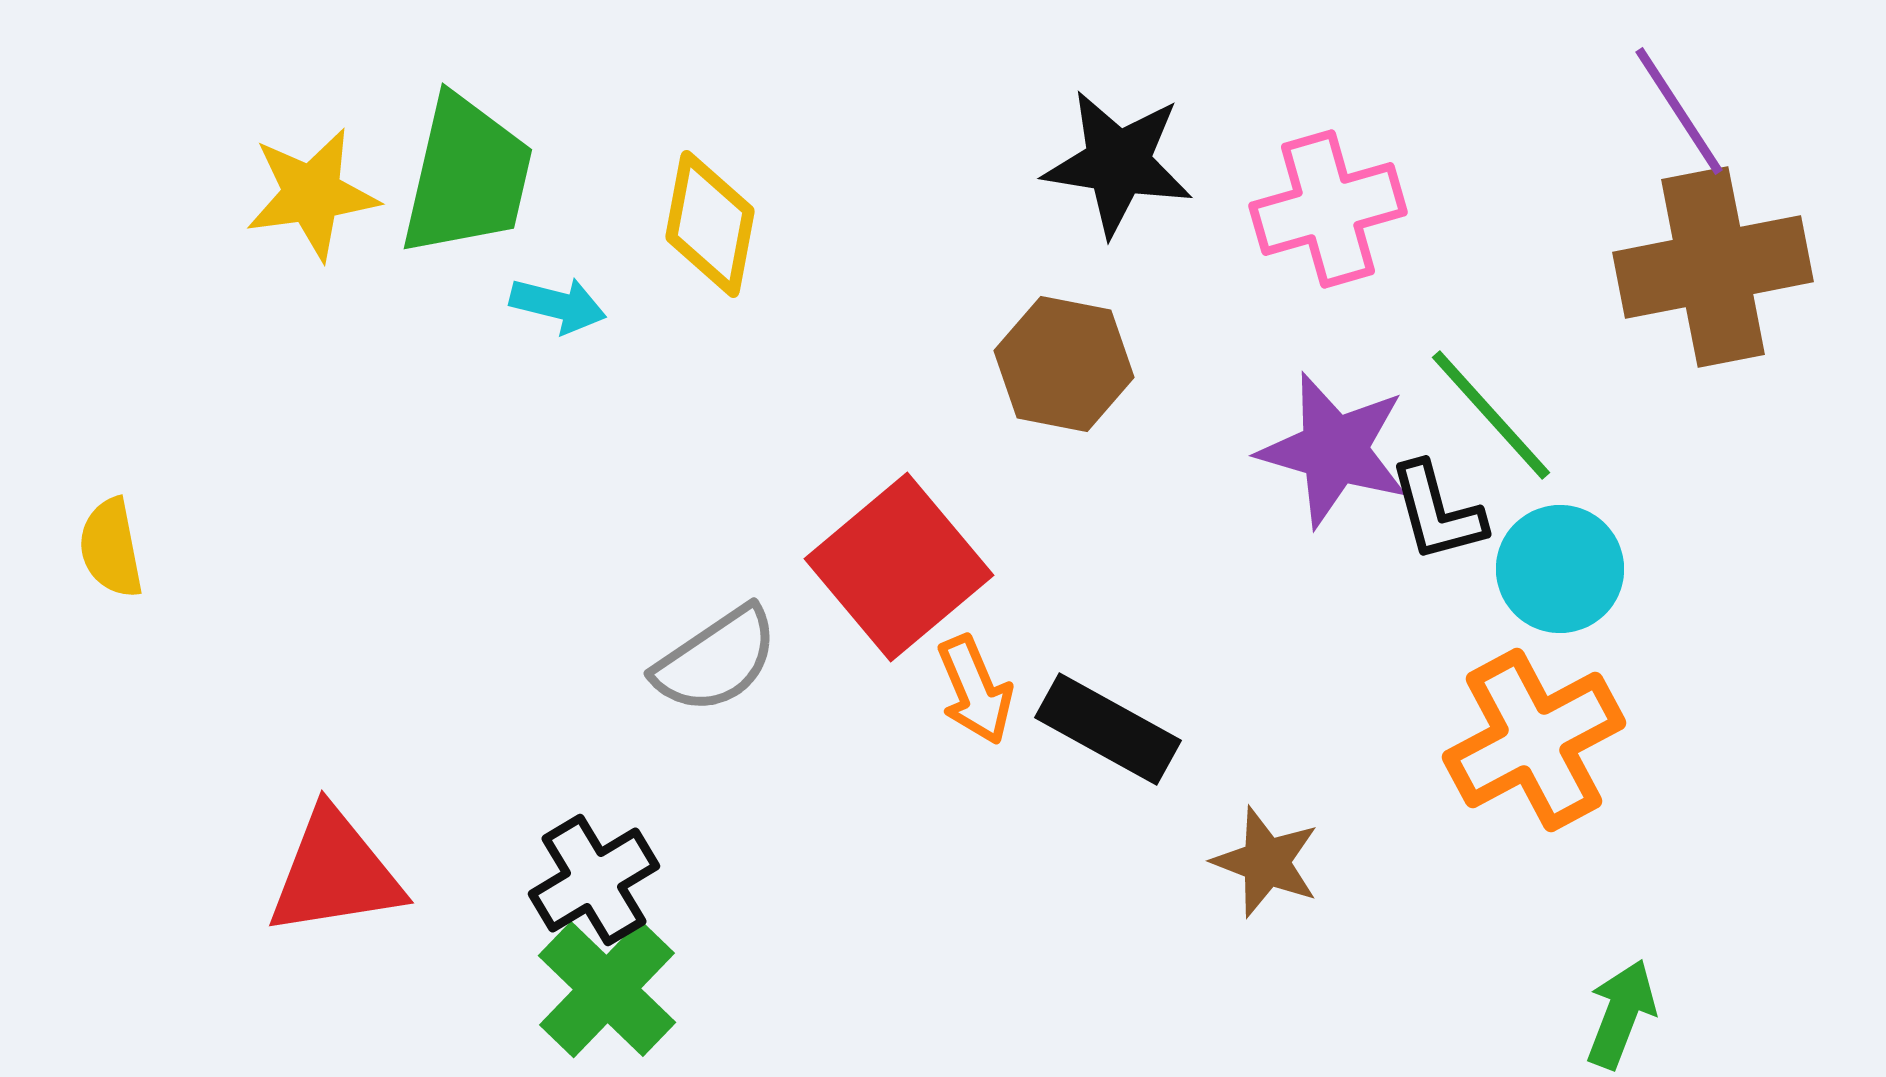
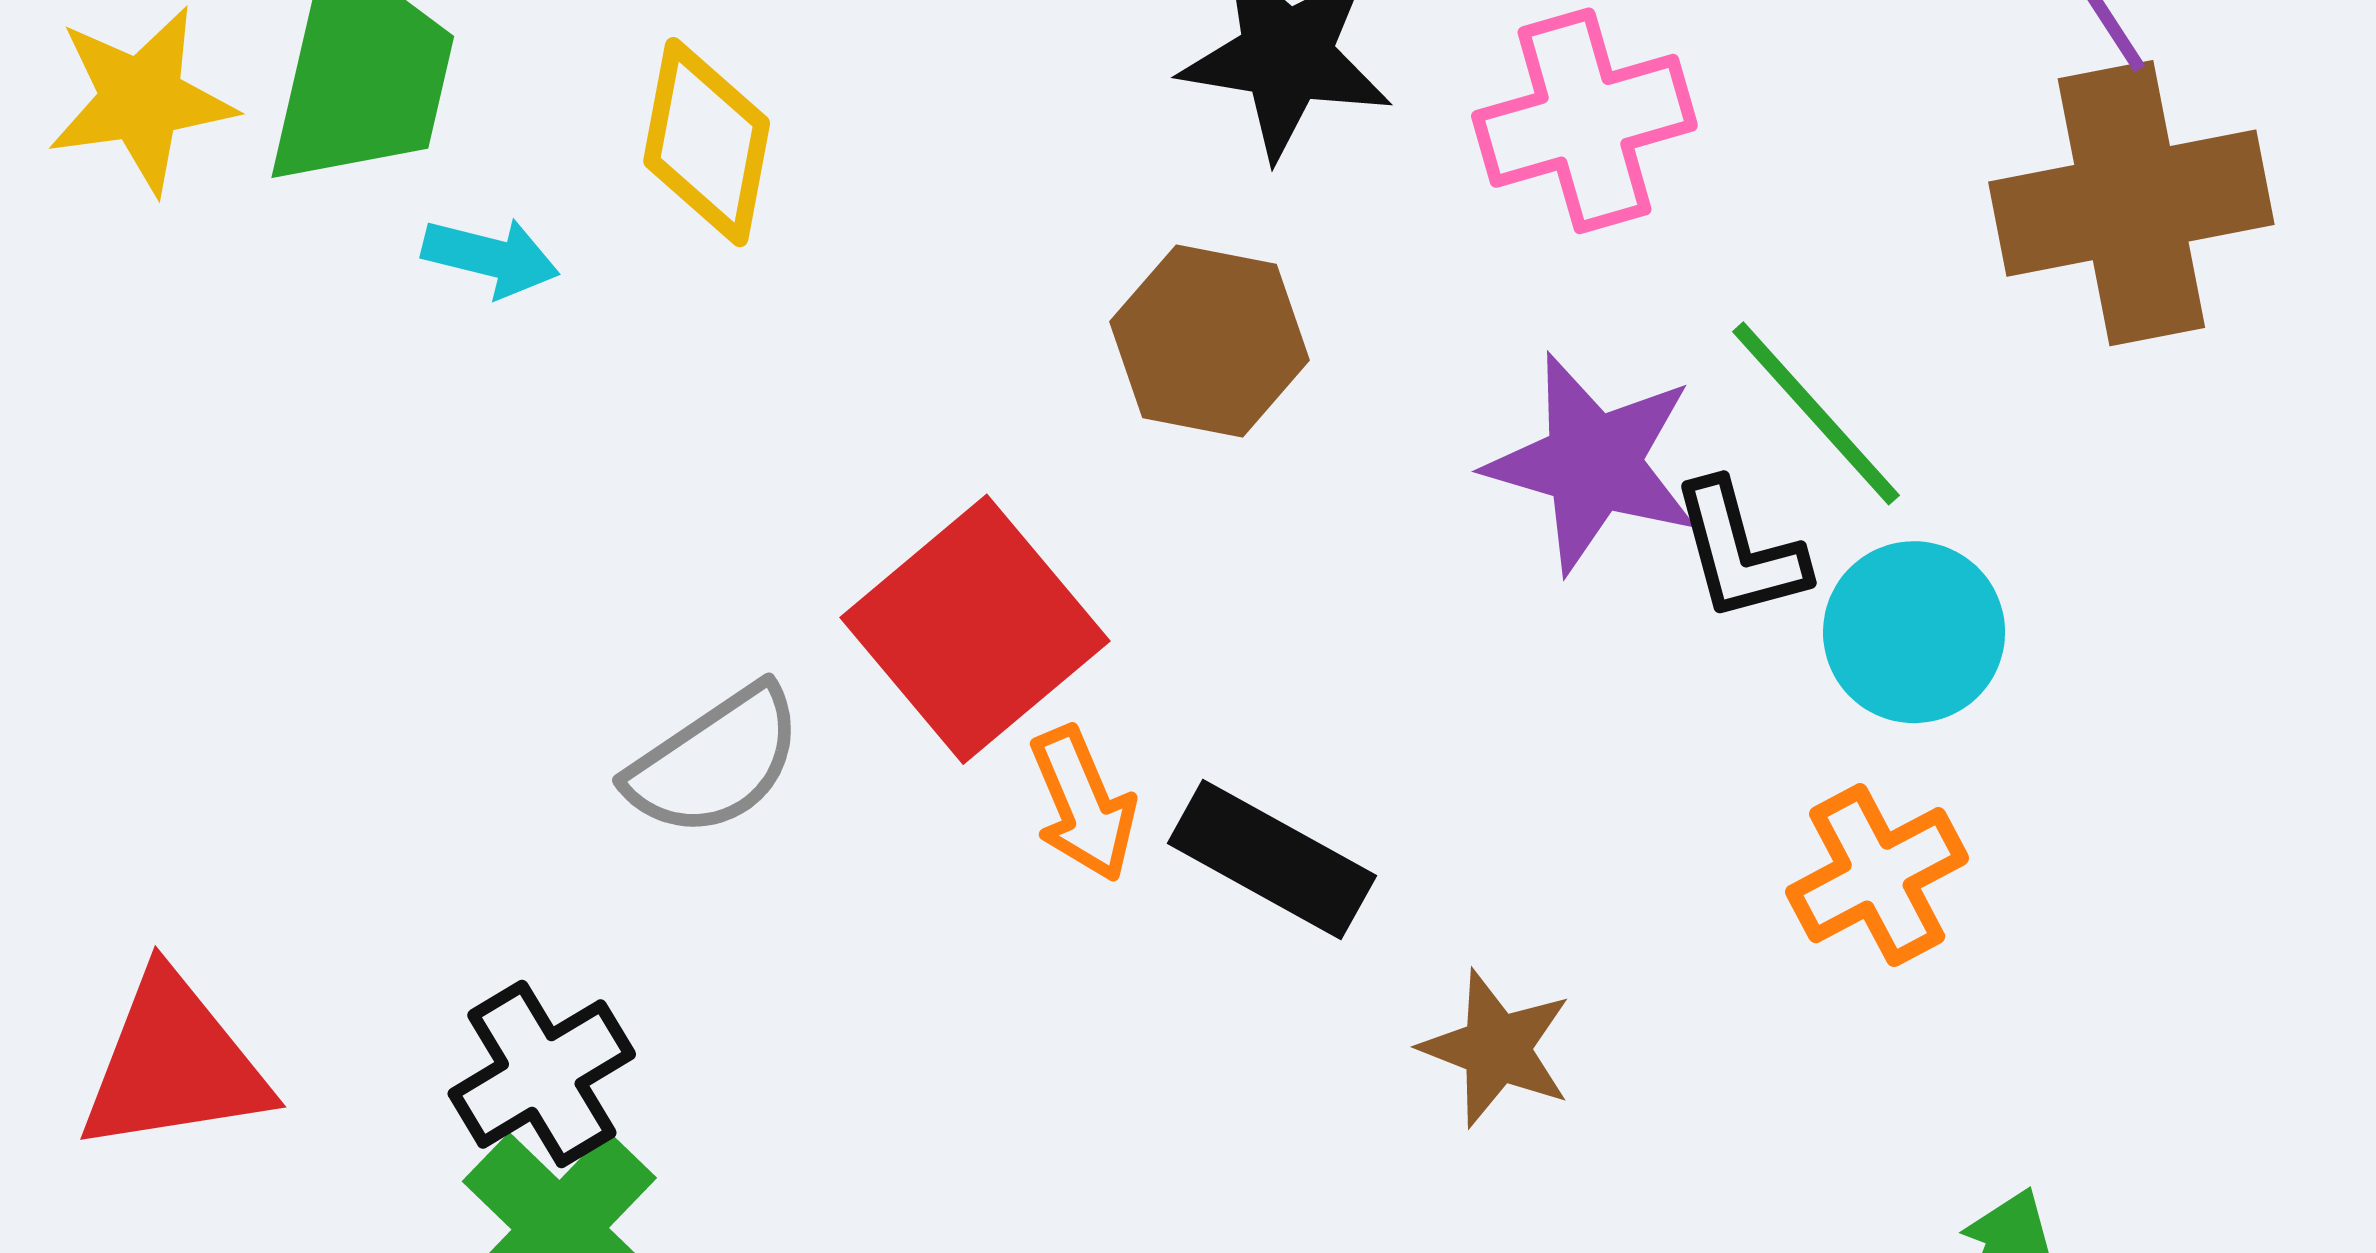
orange cross: (1534, 740) -> (1877, 875), size x0.7

